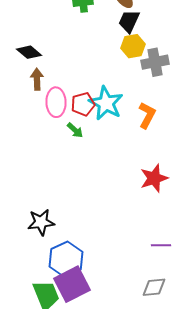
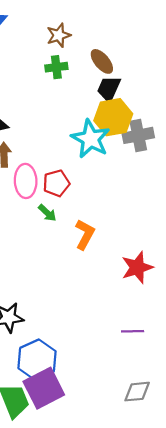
yellow hexagon: (133, 46) -> (113, 117), size x1.4
cyan star: (106, 103) -> (90, 139), moved
orange L-shape: (147, 115) -> (85, 234), moved
purple line: (161, 245) -> (133, 331), moved

